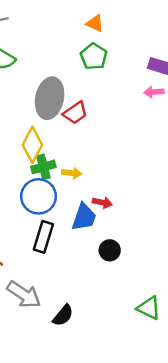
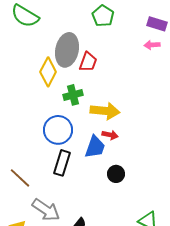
red trapezoid: (75, 113) -> (88, 62), turned -35
yellow diamond: (32, 145) -> (48, 72), moved
green cross: (43, 167) -> (73, 95), moved
yellow arrow: (72, 173) -> (105, 111), moved, size x1.8

